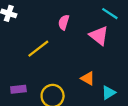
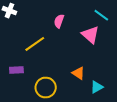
purple rectangle: (18, 89) -> (16, 70), moved

